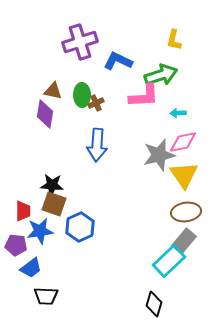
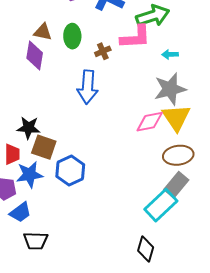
brown cross: (96, 103) -> (103, 51), moved
pink diamond: (183, 142) -> (150, 122), moved
gray star: (159, 155) -> (170, 89), moved
black star: (52, 185) -> (29, 128), moved

